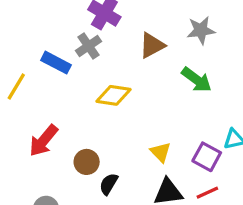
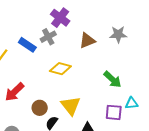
green arrow: (197, 80) -> (112, 79), moved
yellow triangle: (161, 152) -> (71, 106), moved, size x1.5
purple square: (207, 157) -> (114, 112), turned -30

